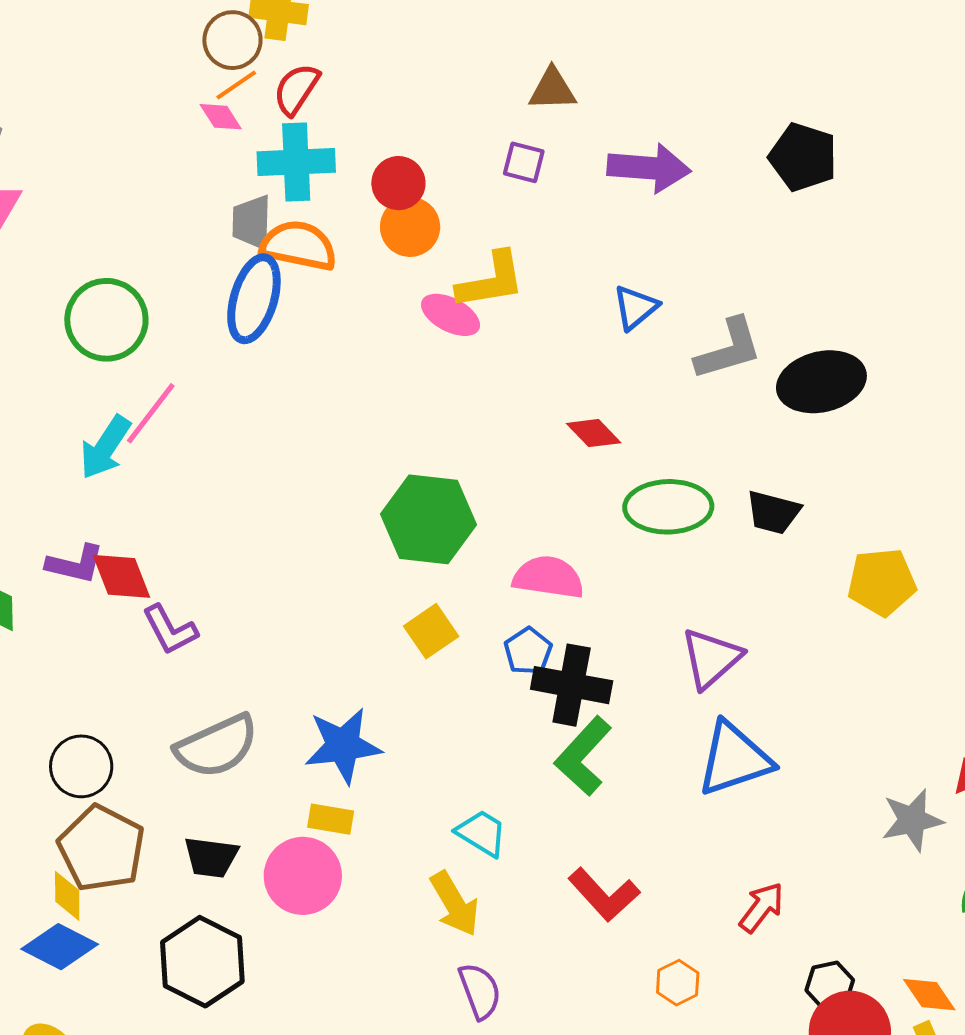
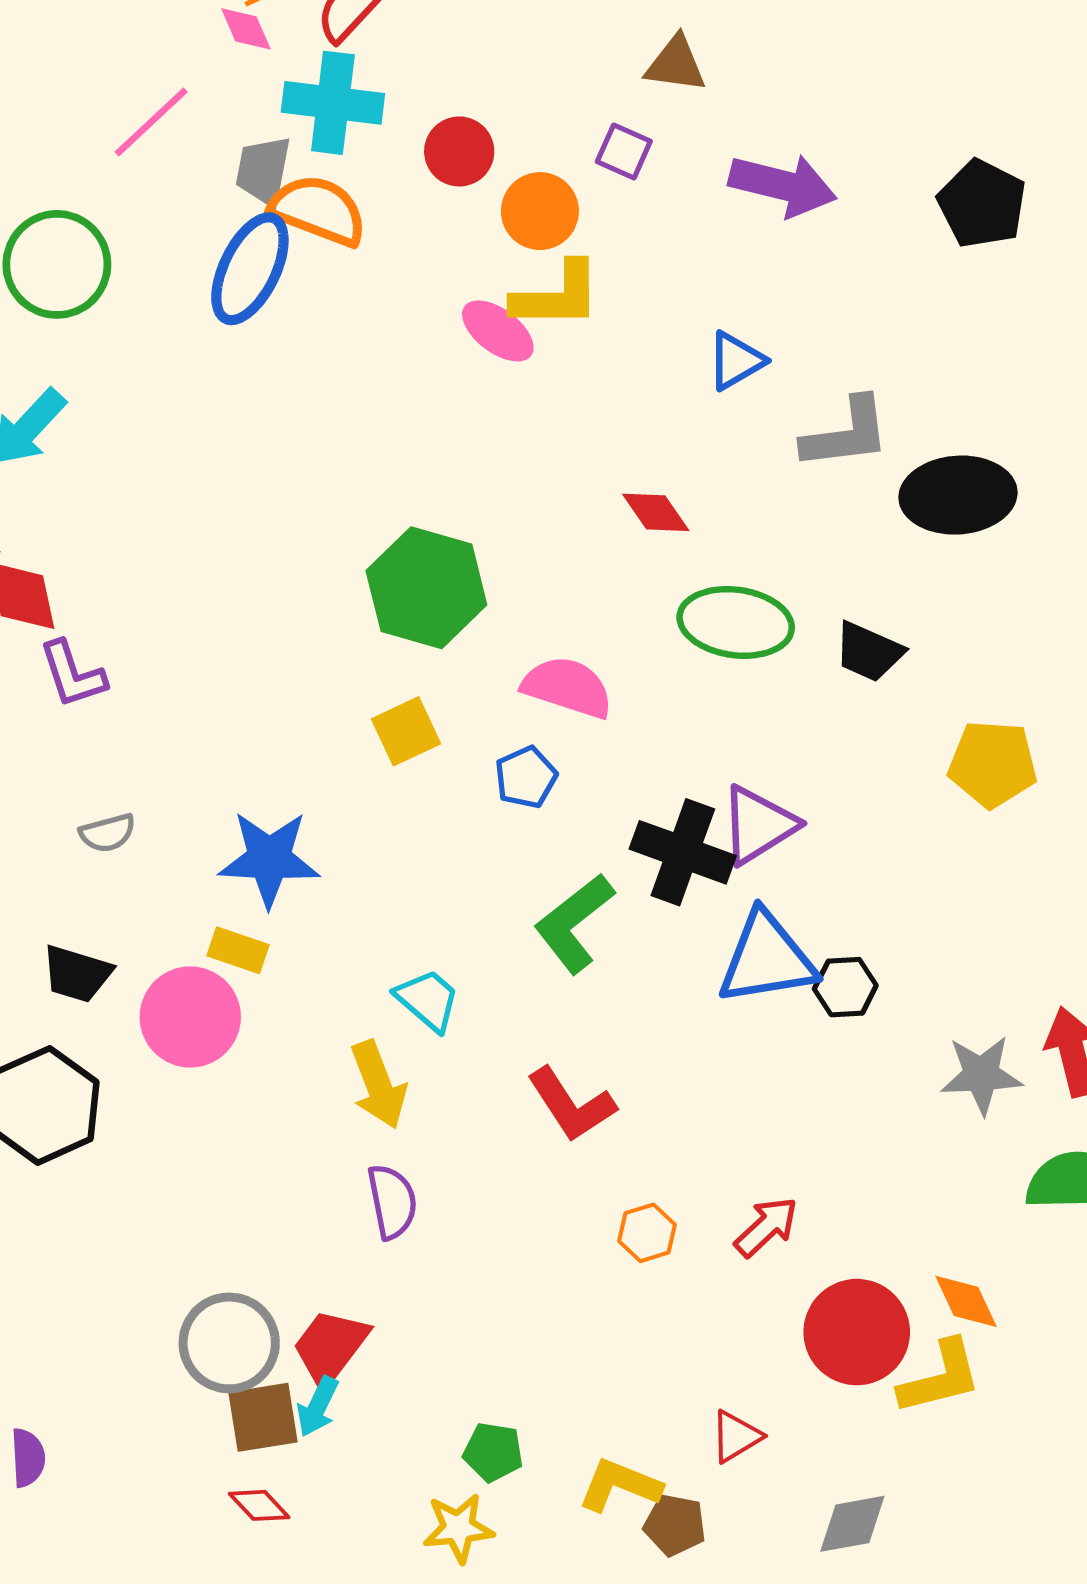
orange circle: (410, 227) -> (540, 211), moved
pink line: (151, 413) -> (151, 122), moved
black cross: (572, 685) -> (683, 852), moved
gray semicircle: (217, 746) -> (108, 833), size x0.5
red arrow: (762, 907) -> (766, 1227), moved
black hexagon: (830, 985) -> (845, 987), moved

